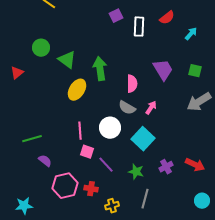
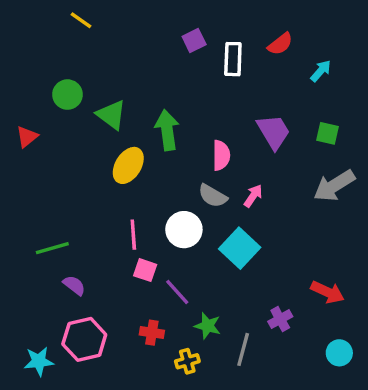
purple cross: (166, 167) -> (280, 319), moved
green star: (136, 172) -> (208, 326), moved
pink hexagon: (65, 186) -> (84, 339), moved

